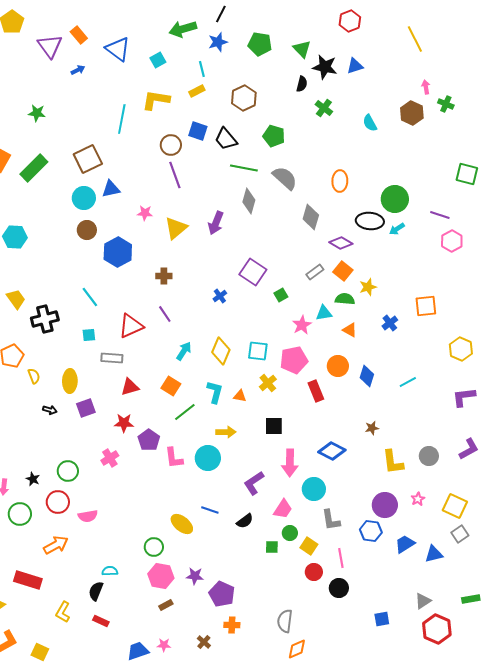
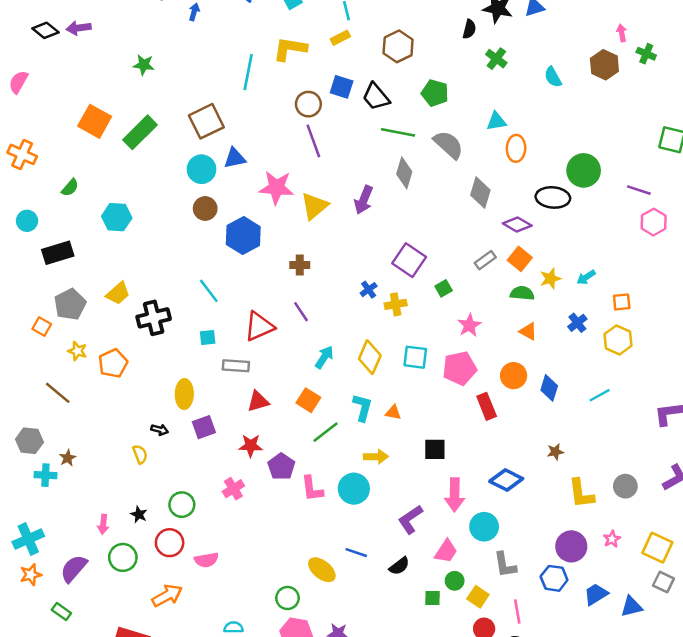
blue arrow: (78, 70) -> (194, 12), turned -48
pink star: (145, 213) -> (276, 188), size x1.8
cyan arrow: (397, 229) -> (586, 277), moved
yellow trapezoid: (16, 299) -> (118, 293), turned 85
orange square: (426, 306) -> (622, 302), size x0.7
cyan triangle: (324, 313) -> (496, 121), moved
yellow hexagon: (461, 349) -> (618, 340), moved
yellow semicircle: (34, 376) -> (140, 454), moved
yellow cross: (268, 383) -> (396, 304), moved, turned 30
gray square: (460, 534) -> (663, 582), turned -30

